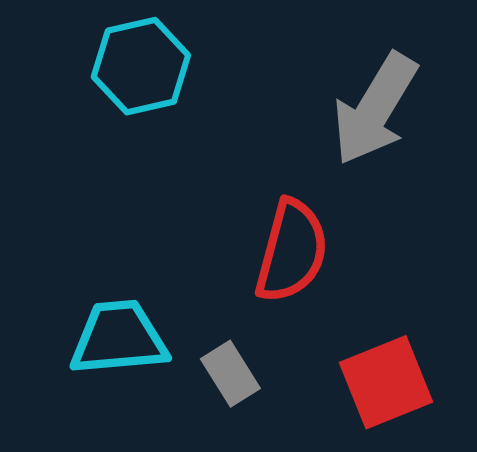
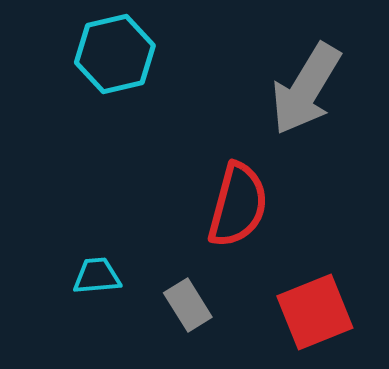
cyan trapezoid: (119, 338) -> (97, 276), size x0.6

